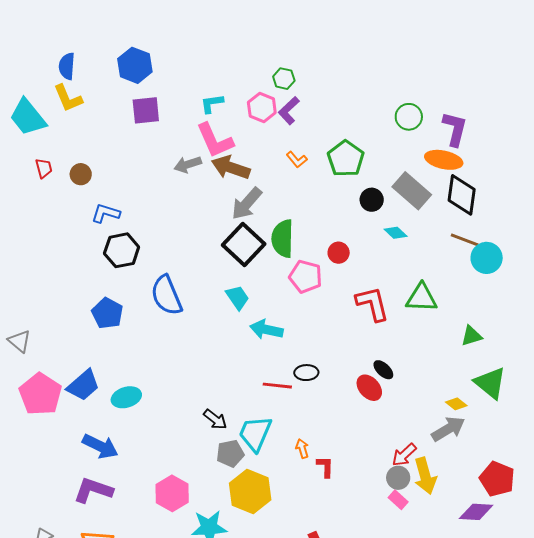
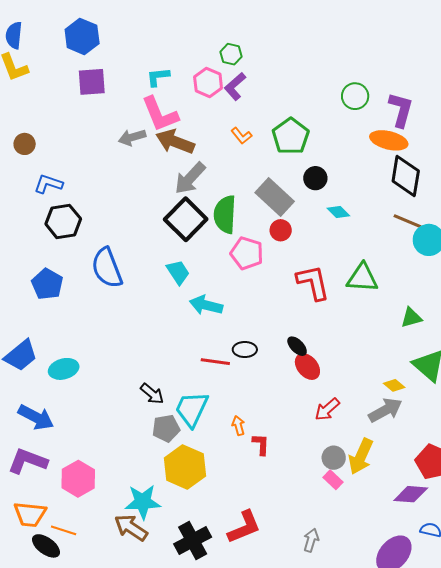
gray rectangle: (412, 191) -> (275, 197), moved
black ellipse: (383, 370) -> (297, 346), moved
red arrow: (404, 455) -> (327, 409), moved
yellow arrow: (425, 476) -> (361, 456), turned 39
pink hexagon: (172, 493) -> (78, 479), moved

